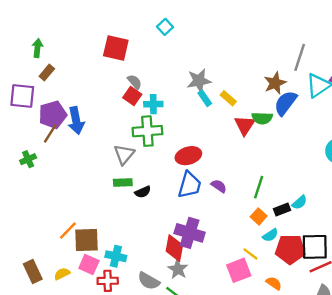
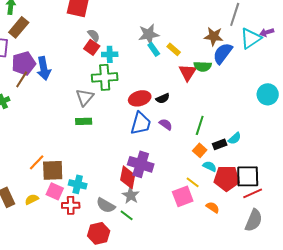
brown rectangle: (47, 73) -> (19, 27), size x1.5
brown star: (275, 83) -> (214, 36), turned 30
black semicircle: (143, 192) -> (163, 98), moved
cyan semicircle: (270, 235) -> (210, 166), turned -120

